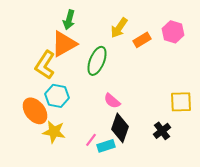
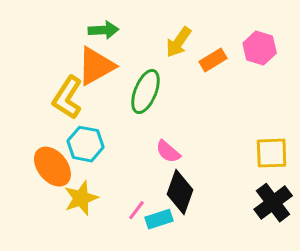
green arrow: (69, 20) -> (103, 30), turned -108
black cross: (162, 131) -> (273, 203), moved, size x1.4
yellow star: (54, 132) -> (81, 198), turned -30

